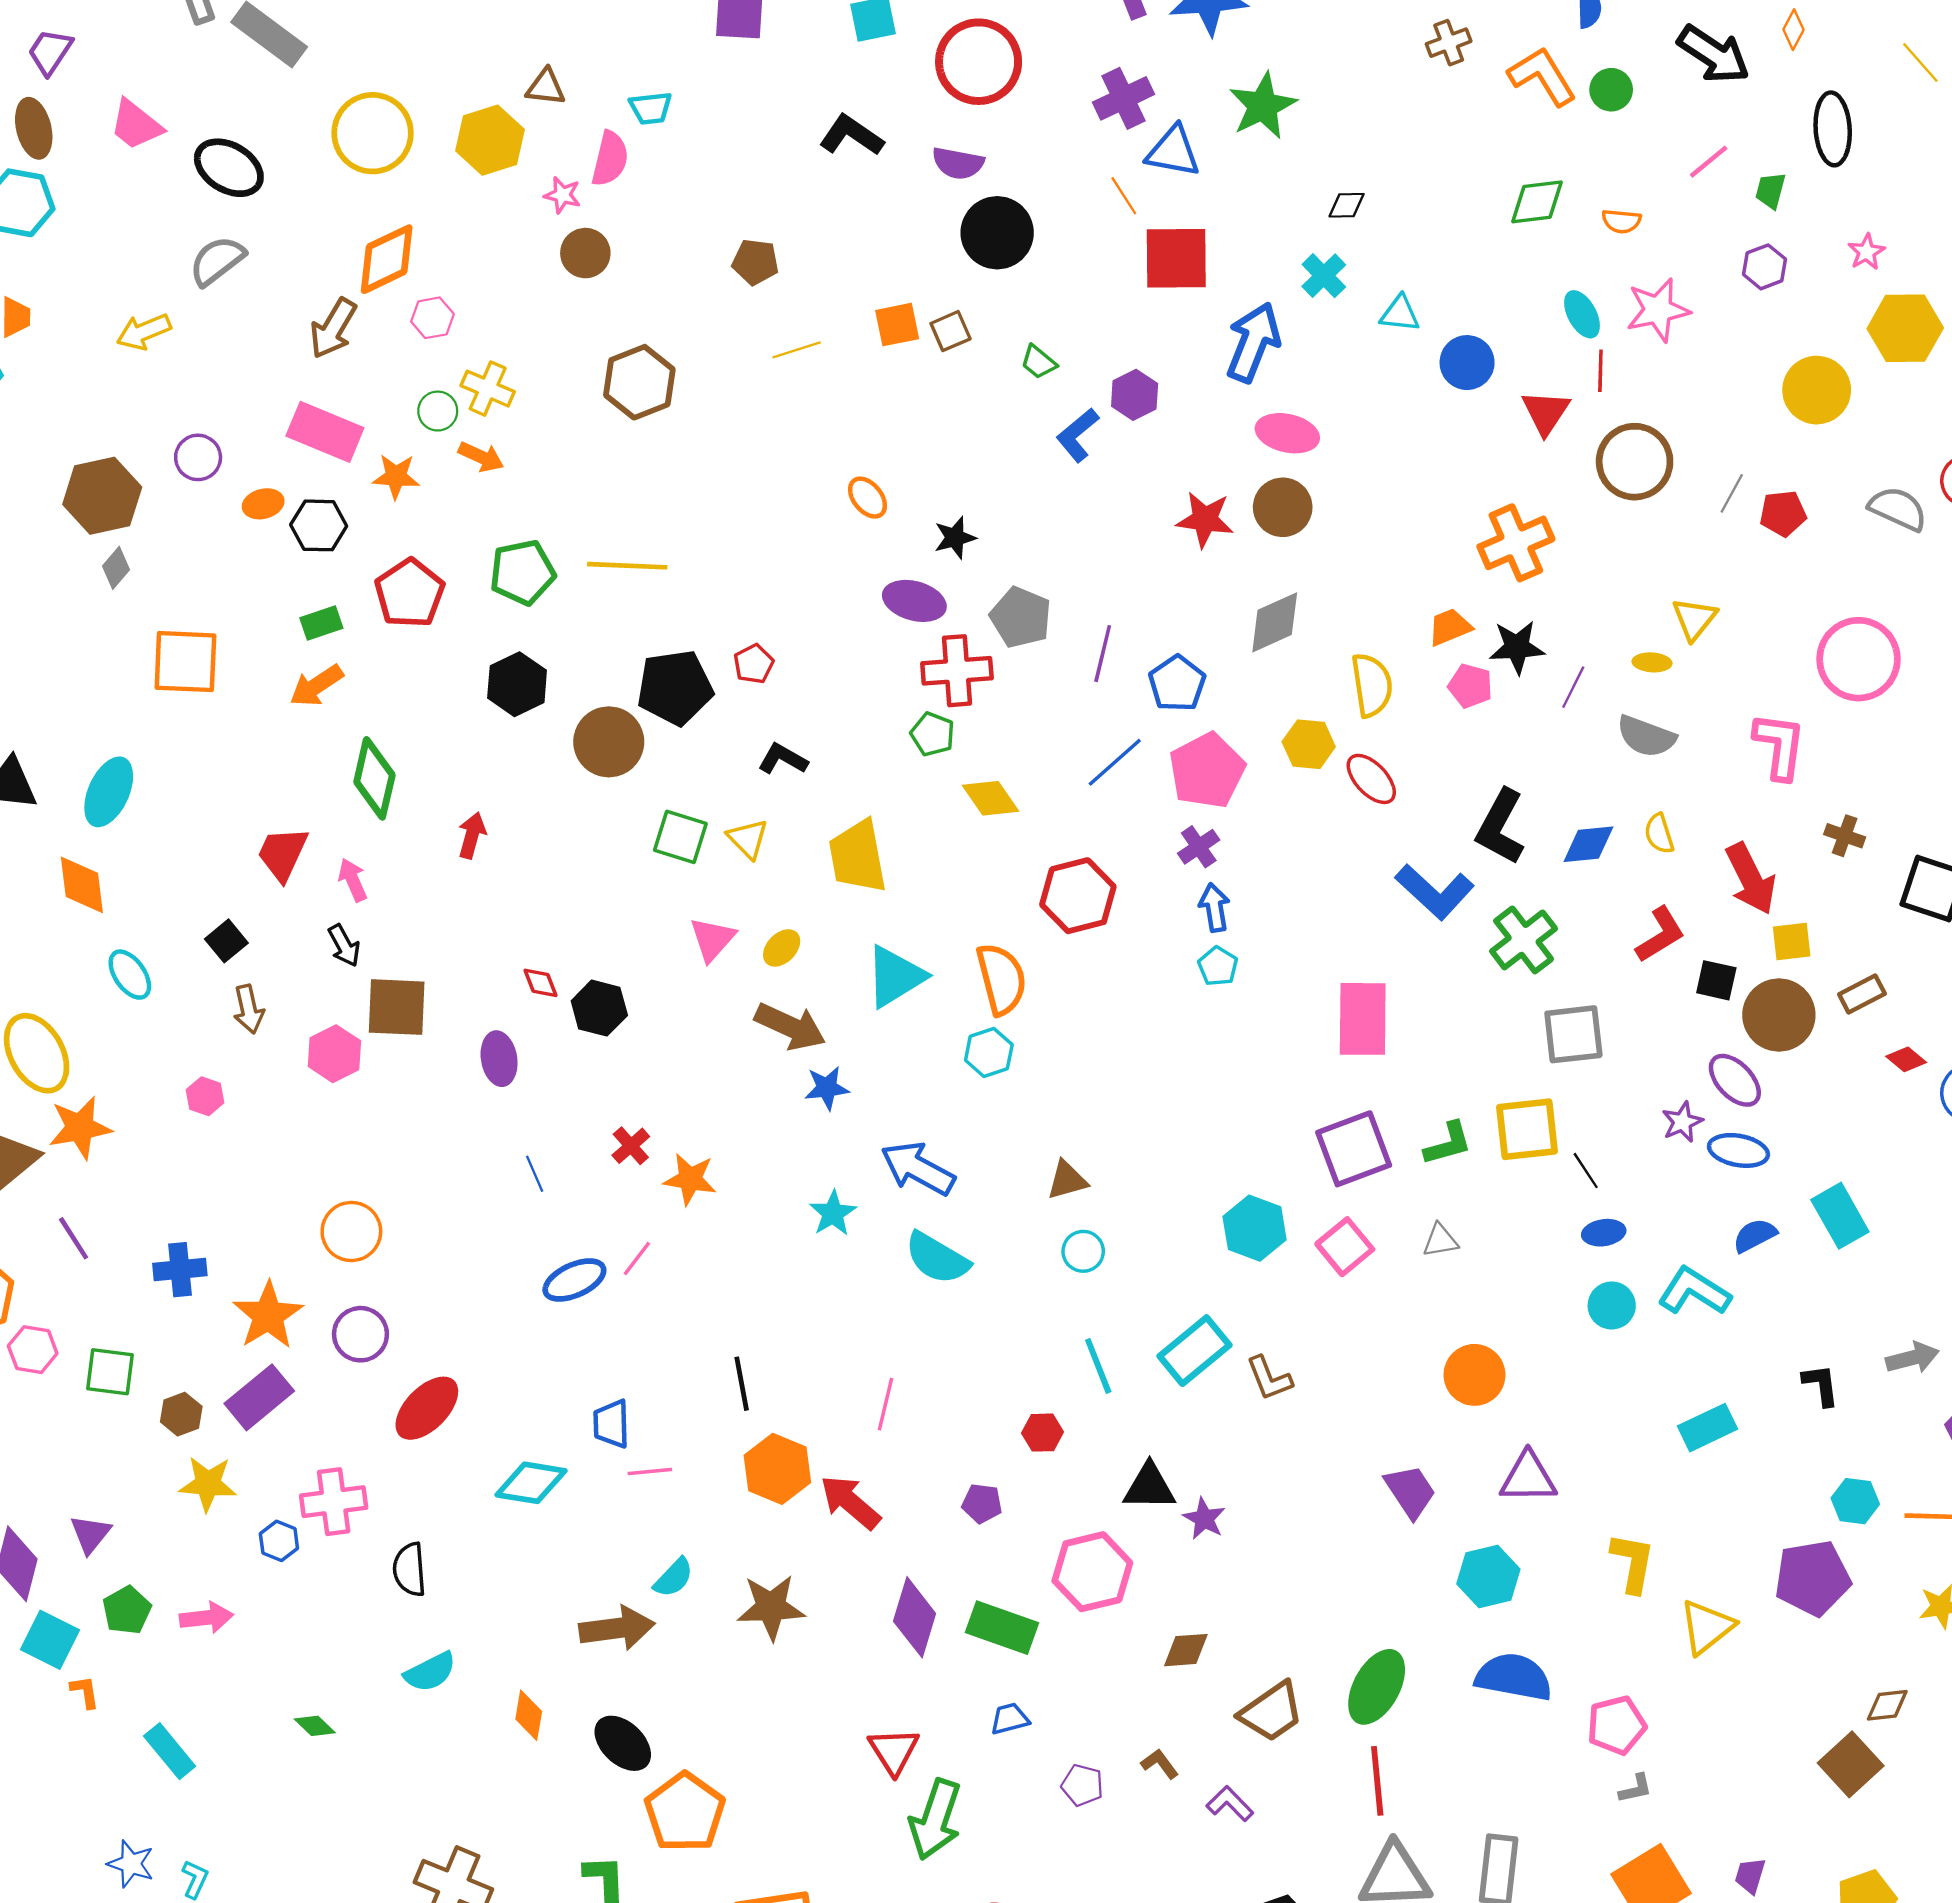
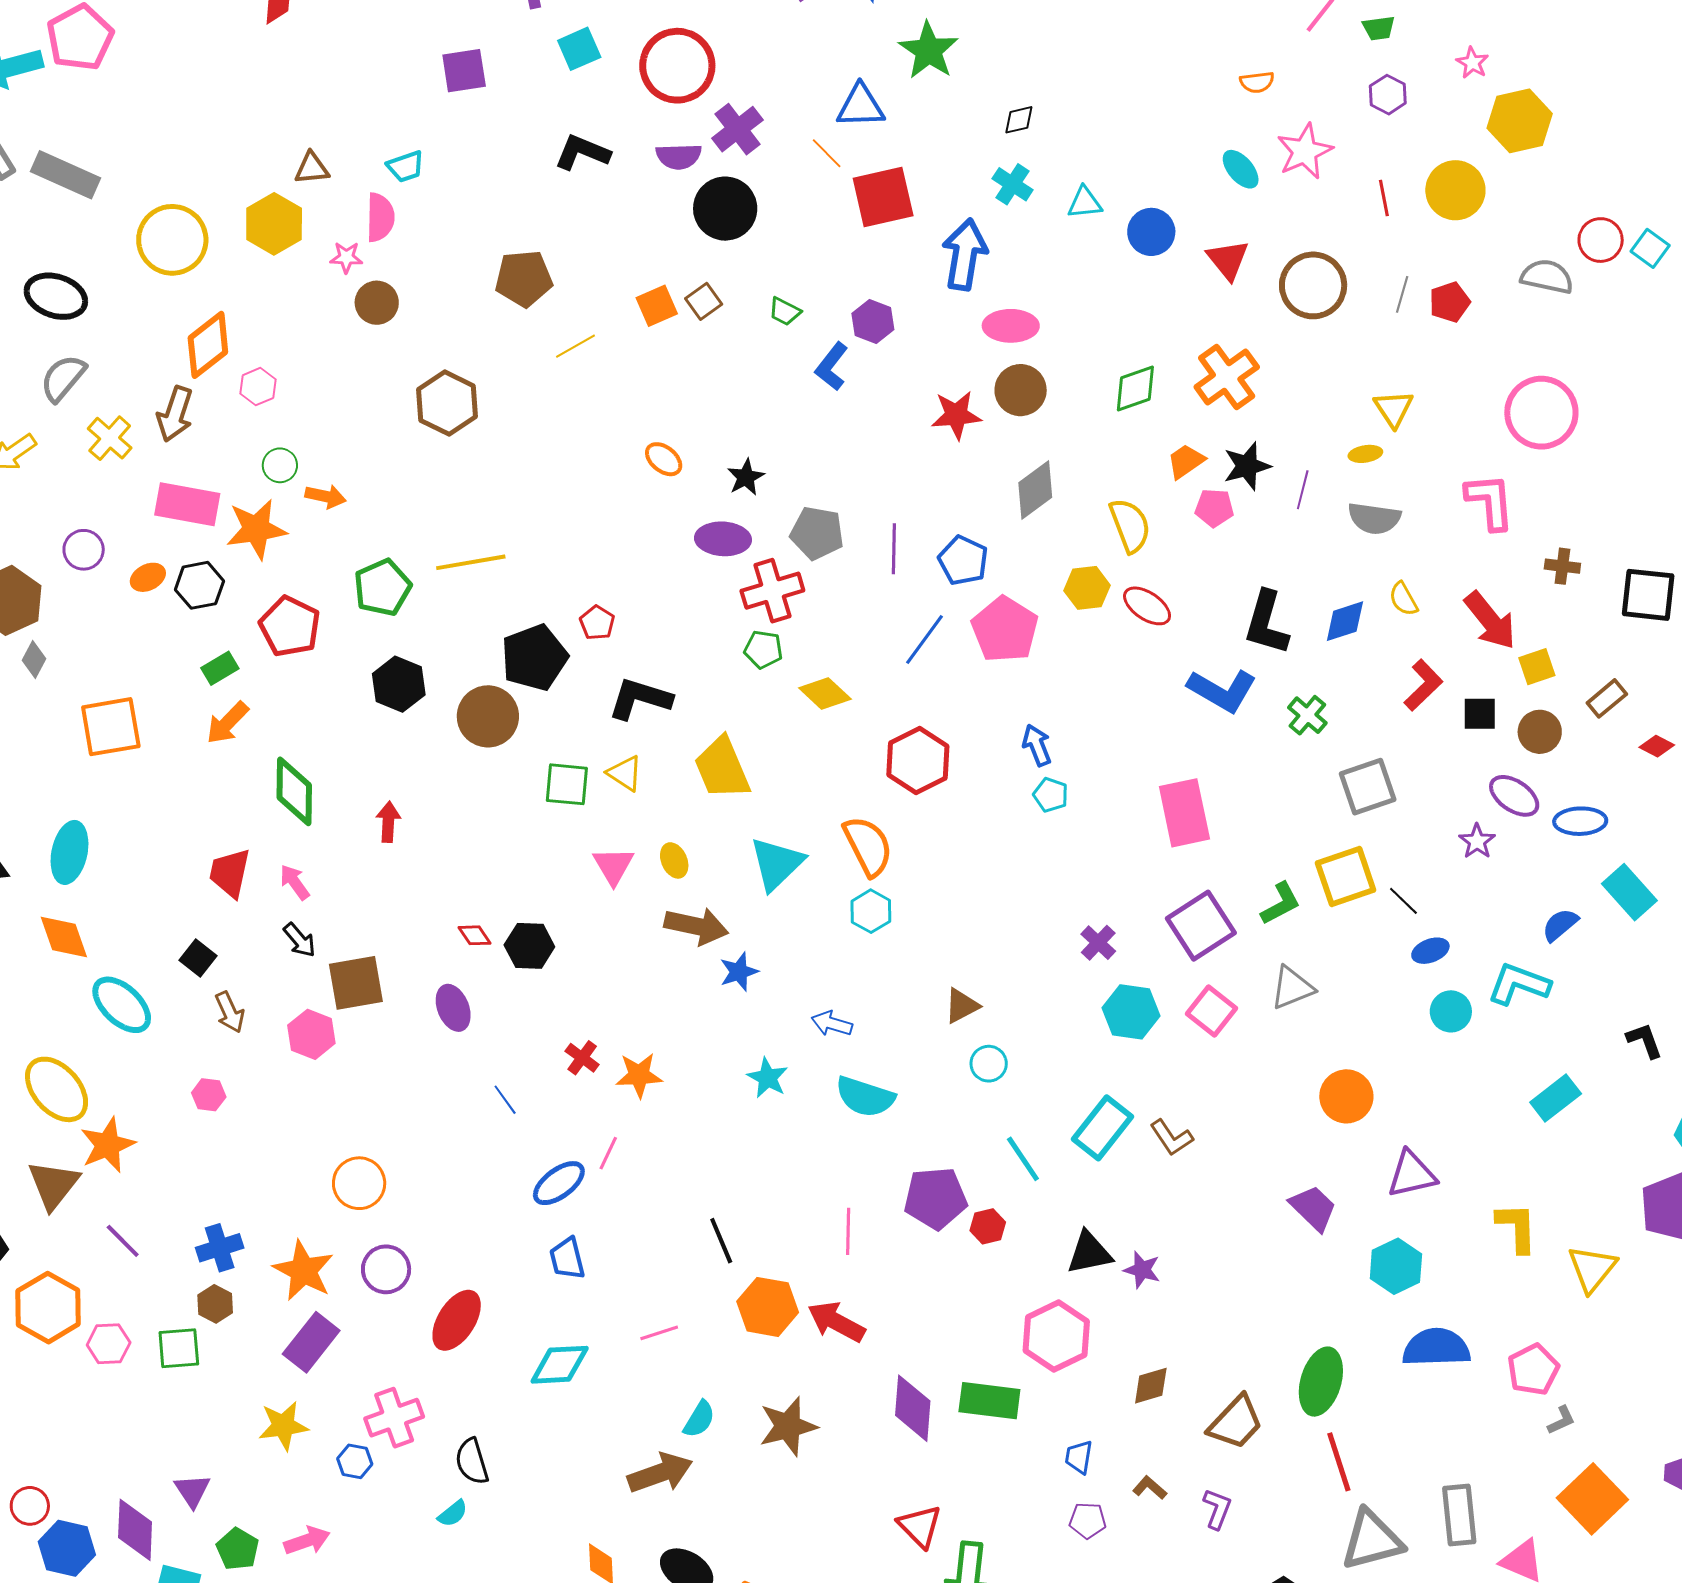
purple cross: (1123, 98) -> (738, 129), moved
green trapezoid: (1770, 190) -> (1379, 28), turned -100
green diamond: (1537, 202) -> (1135, 389), moved
brown pentagon: (755, 262) -> (524, 278), size x1.4
red line: (1600, 371) -> (1384, 198), moved
yellow cross: (488, 389) -> (110, 438), moved, turned 30
orange star: (396, 476) -> (256, 529), size x1.5
black L-shape: (783, 759) -> (640, 699), size x1.5
purple cross: (1199, 847) -> (1098, 943), moved
green cross: (1524, 940) -> (1307, 715), size x0.7
yellow ellipse: (782, 948) -> (674, 860), turned -56
cyan ellipse: (130, 975) -> (122, 1005), size x1.4
brown circle: (1779, 1015) -> (1540, 732), size x0.7
blue ellipse: (1738, 1150) -> (1580, 821), moved
blue arrow: (918, 1168) -> (832, 1024), size x0.6
gray triangle: (1440, 1240) -> (1292, 988), size x1.4
brown hexagon: (181, 1414) -> (215, 1304), moved
blue trapezoid: (611, 1424) -> (567, 1259), moved
purple pentagon: (982, 1503) -> (935, 1198), moved, size x1.8
cyan semicircle: (430, 1672) -> (453, 1514), moved, size x0.7
blue trapezoid: (1010, 1719) -> (1079, 1457), moved, turned -54
purple L-shape: (1230, 1804) -> (1217, 1509), turned 78

